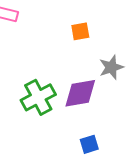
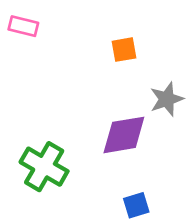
green cross: (38, 97) -> (44, 167), moved, turned -32

